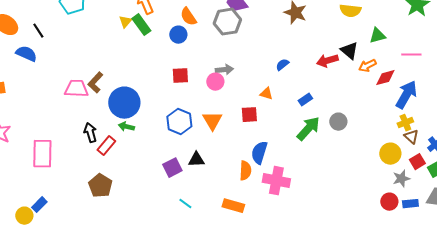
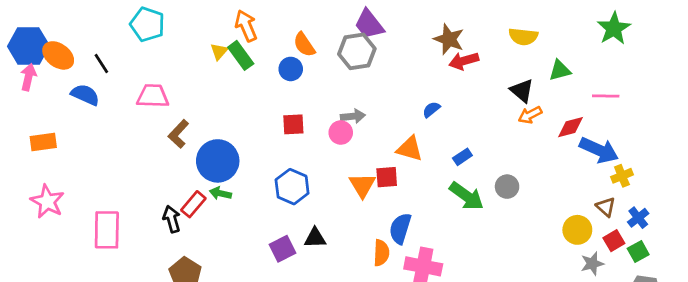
red arrow: (327, 61) -> (464, 61), moved
orange arrow: (367, 66) -> (530, 115), moved
pink trapezoid: (76, 89) -> (153, 96), moved
orange triangle: (266, 94) -> (410, 149), size x1.5
blue arrow: (406, 95) -> (599, 150), turned 84
orange triangle: (212, 121) -> (362, 185), moved
yellow cross: (405, 123) -> (622, 176), moved
green arrow: (308, 129) -> (466, 196), turned 84
black arrow: (90, 133) -> (172, 219), moved
red rectangle: (106, 146) -> (193, 204), moved

